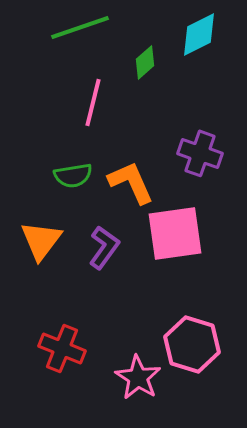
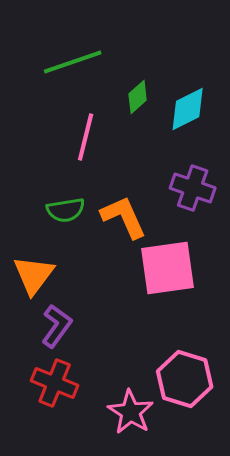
cyan diamond: (199, 34) -> (188, 109), moved
purple L-shape: (104, 247) -> (57, 326), moved

